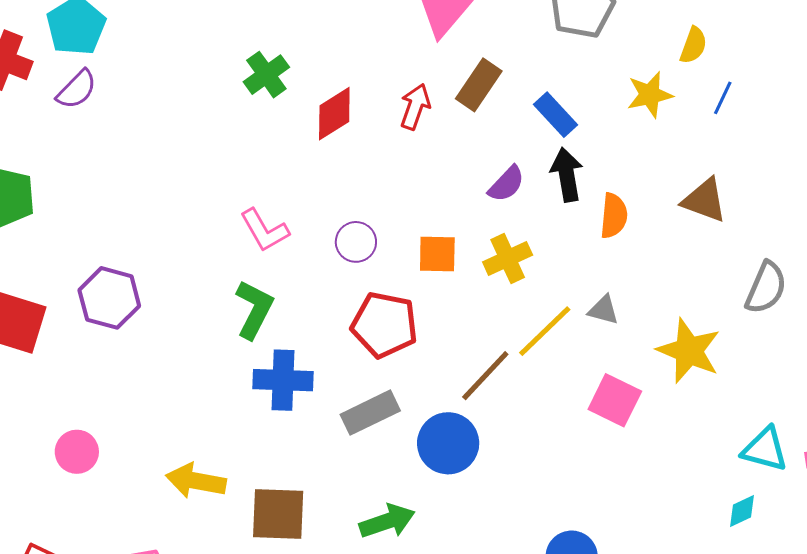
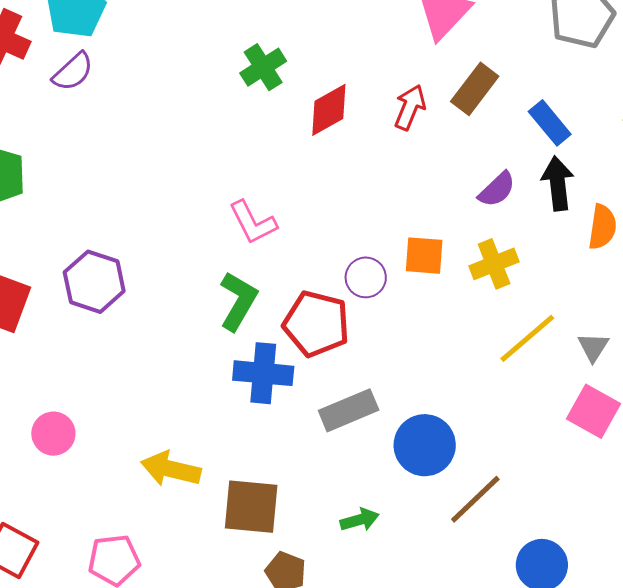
purple circle: (356, 242) -> (366, 277), moved
gray triangle: (603, 310) -> (593, 347), moved, turned 44
red pentagon: (384, 325) -> (316, 324), moved
brown line: (485, 376) -> (475, 499), moved
green arrow: (387, 521) -> (360, 520), size x0.7

